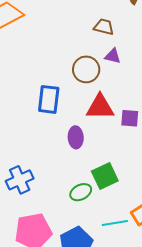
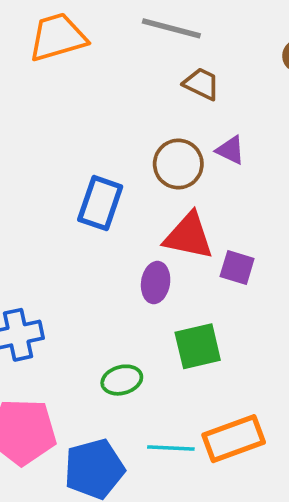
brown trapezoid: (104, 27) -> (201, 84), moved
purple ellipse: (76, 137) -> (156, 283), moved
green square: (105, 176) -> (198, 346), moved

